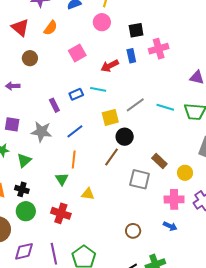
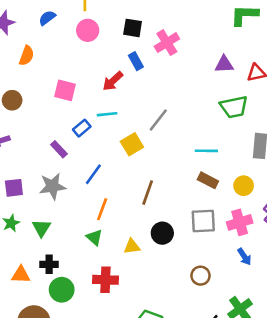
black square: (136, 30) -> (133, 28), turned 35
pink square: (77, 53) -> (65, 90), moved, turned -30
cyan line: (165, 107) -> (206, 151), moved
black circle: (125, 137) -> (162, 233), moved
orange line: (74, 160) -> (102, 209), turned 30
gray square: (140, 179) -> (203, 221), moved
blue arrow: (170, 226) -> (244, 257), turned 48

